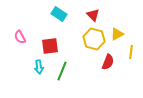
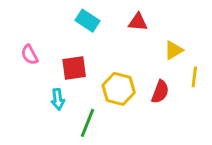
red triangle: (93, 15) -> (138, 22), turned -40
yellow hexagon: (94, 39) -> (119, 89), moved
green line: (62, 71) -> (87, 123), moved

